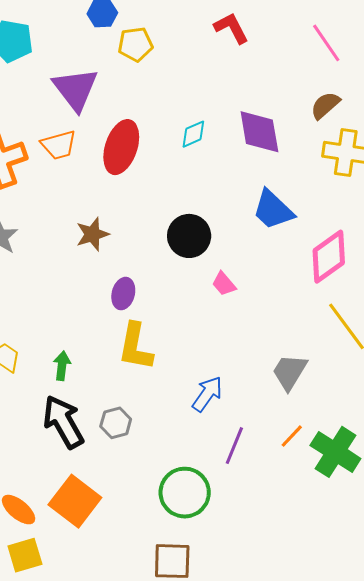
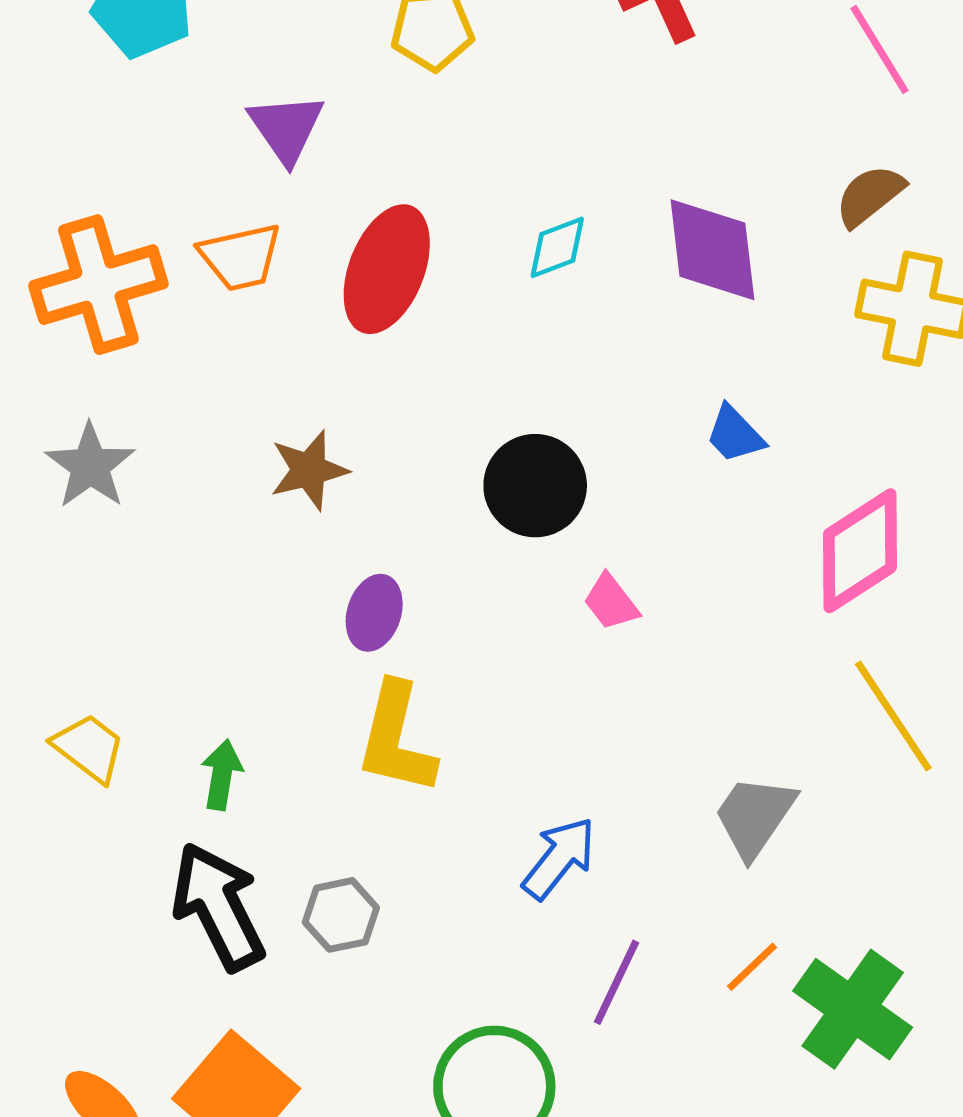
purple triangle: (75, 89) -> (286, 128), size x0.7
blue trapezoid: (273, 210) -> (735, 434), size x0.6

